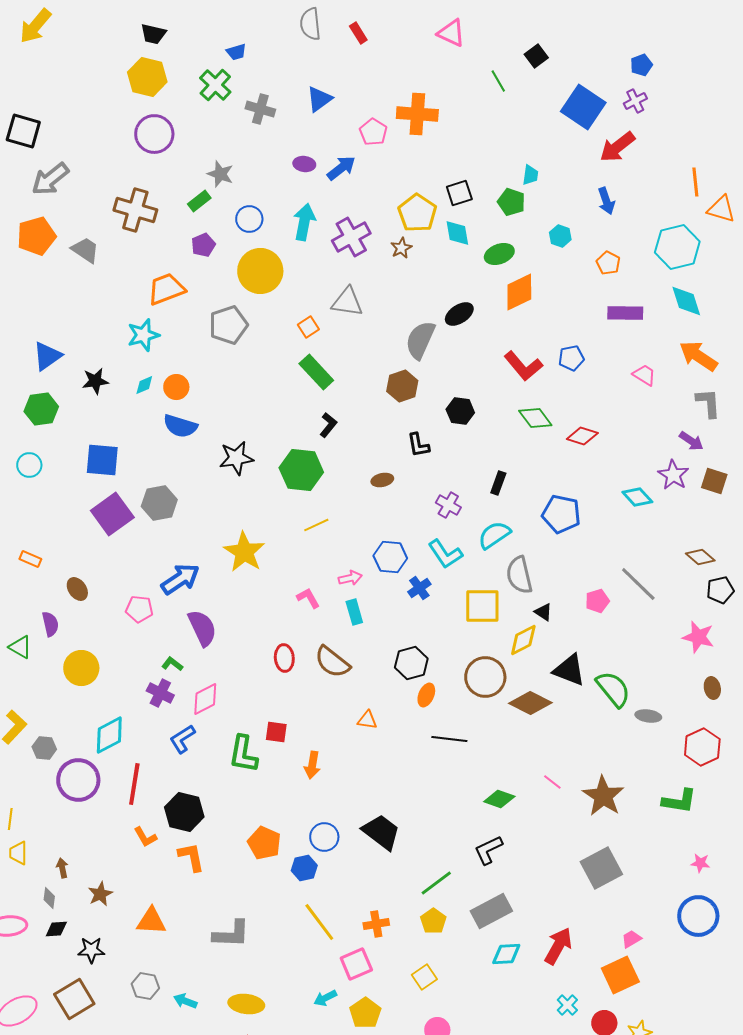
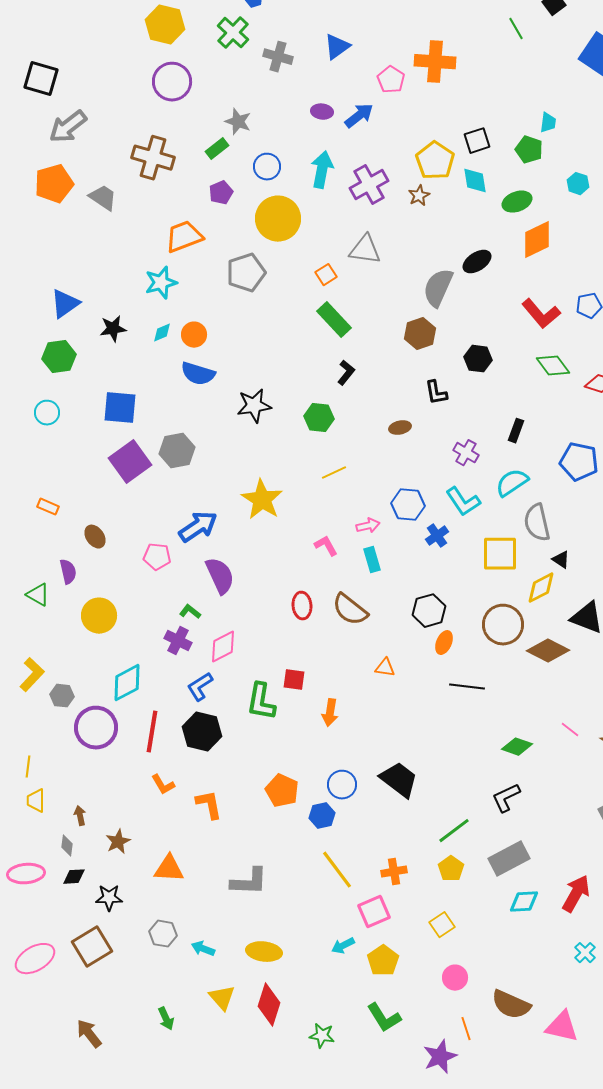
green hexagon: (301, 470) -> (319, 418), size x0.7
black hexagon: (184, 812) -> (202, 732), moved

